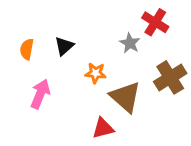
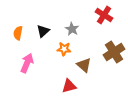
gray star: (130, 43) -> (72, 29), moved
brown triangle: (125, 97) -> (84, 65), size x0.7

